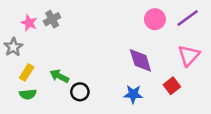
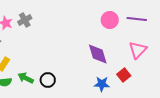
purple line: (188, 18) -> (137, 19), turned 42
green arrow: (59, 76) -> (26, 78), moved
blue star: (133, 94) -> (102, 84), moved

